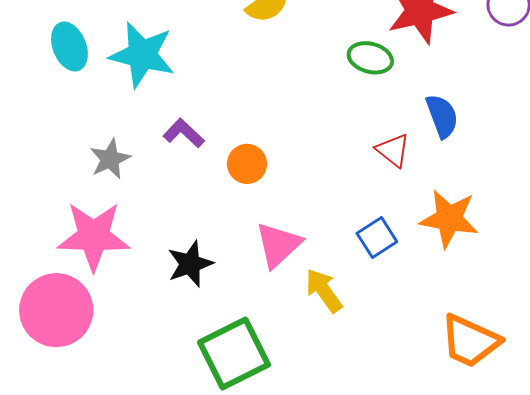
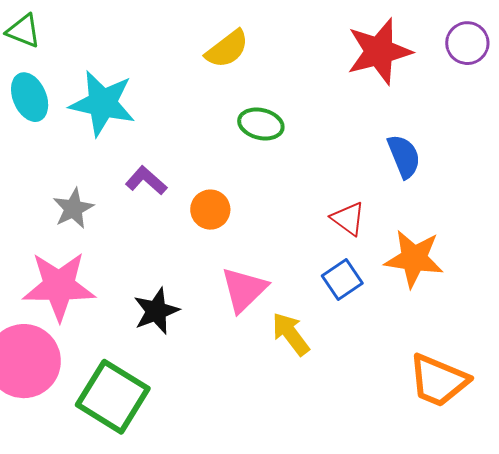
green ellipse: (370, 58) -> (261, 124), moved
red triangle: (393, 150) -> (348, 219), moved
green square: (234, 353) -> (113, 397), moved, turned -30

